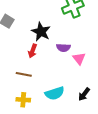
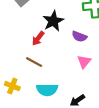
purple semicircle: (63, 48) -> (79, 36), moved
brown line: (24, 74) -> (34, 62), moved

